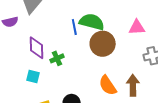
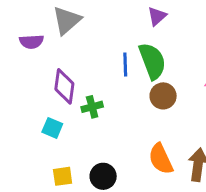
green semicircle: (92, 22) -> (152, 61), turned 45
brown circle: (103, 44) -> (163, 96), size x0.7

